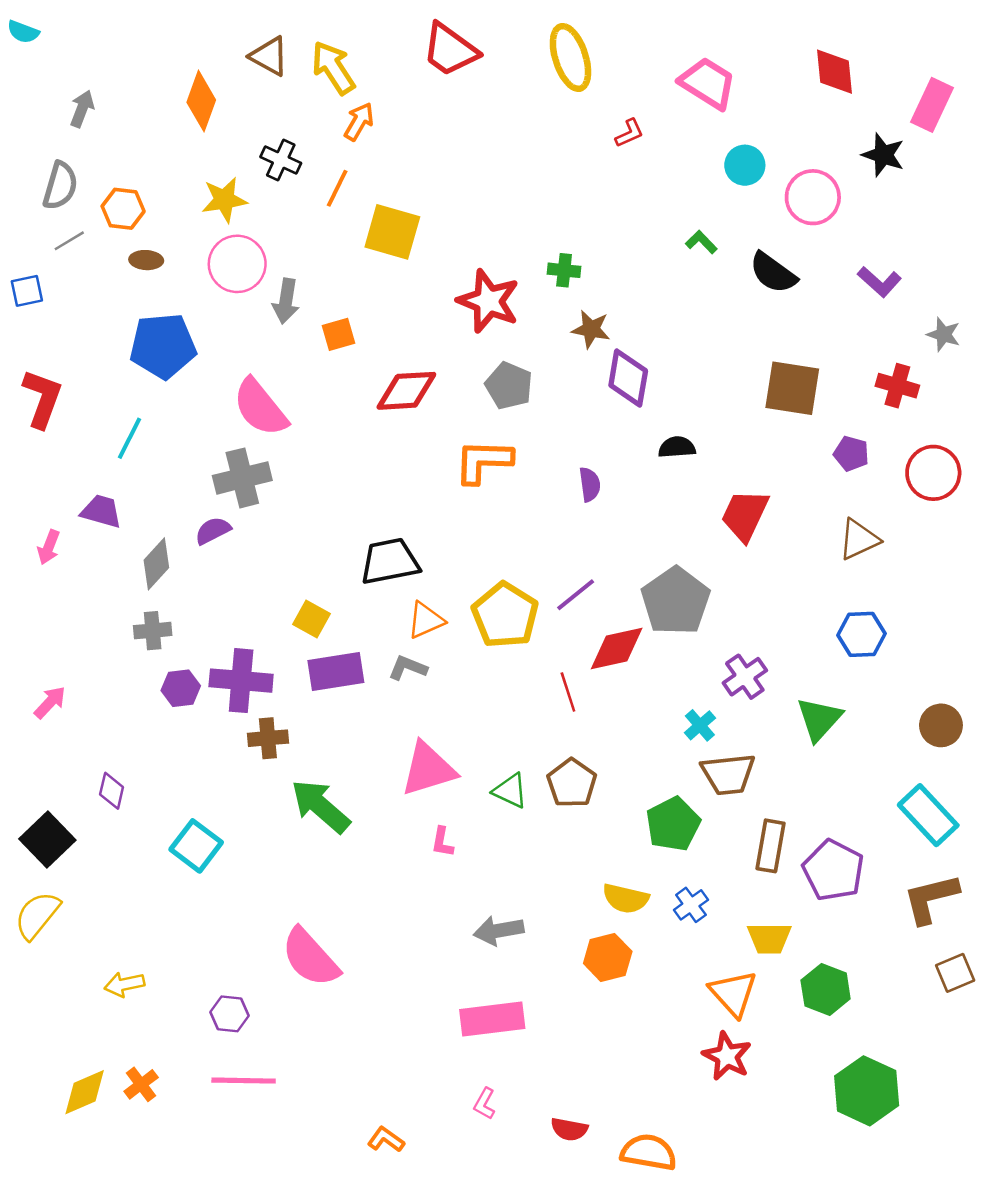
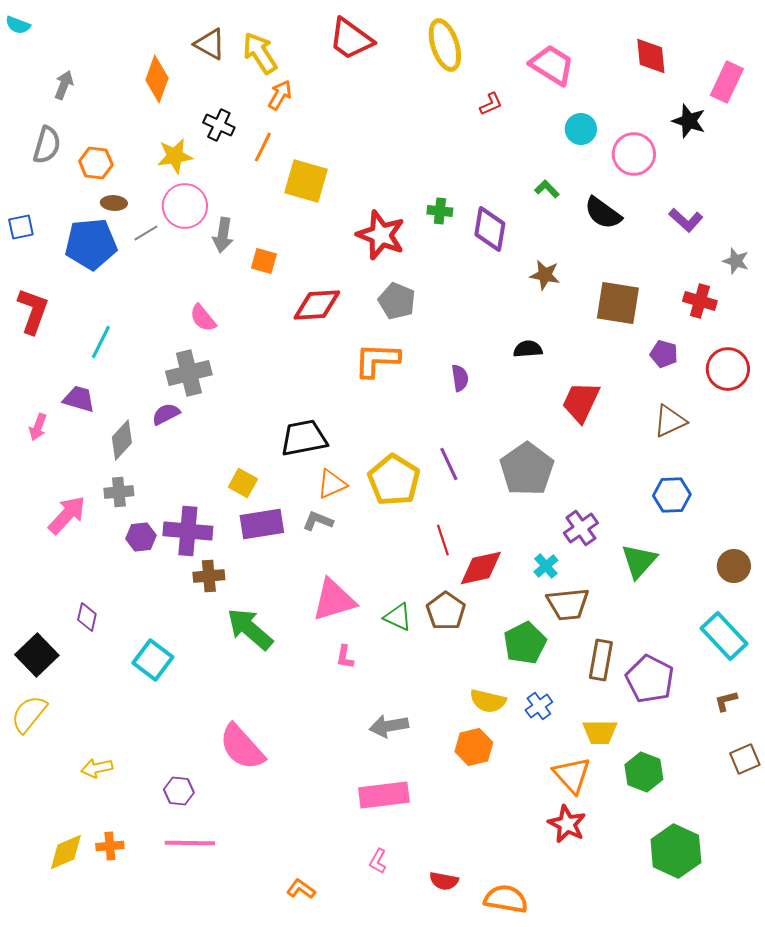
gray line: (69, 241) -> (146, 233), moved
brown star: (591, 329) -> (545, 275), moved
orange square: (338, 334) -> (264, 261), turned 32
blue pentagon: (163, 346) -> (91, 244), moved
purple diamond: (628, 378) -> (490, 229), moved
pink semicircle: (260, 407) -> (203, 318), size x0.6
purple line: (576, 595) -> (449, 464), turned -76
red diamond: (617, 648) -> (481, 568), moved
pink arrow: (50, 702) -> (67, 515), moved, size x1.5
brown L-shape: (931, 898) -> (726, 701), size x0.5
orange cross: (141, 1084) -> (110, 846), turned 32

